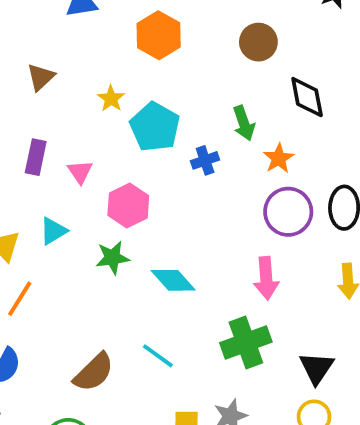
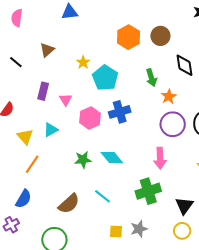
orange hexagon: (159, 35) -> (128, 37), moved
blue cross: (205, 160) -> (120, 112), moved, size x1.5
green star: (113, 258) -> (83, 160), moved

